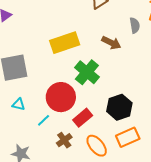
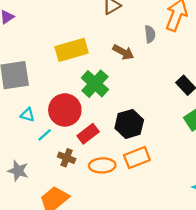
cyan triangle: (18, 104) -> (28, 115), moved
brown cross: (64, 140) -> (67, 158), turned -35
orange ellipse: (97, 146) -> (102, 165), turned -55

